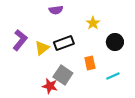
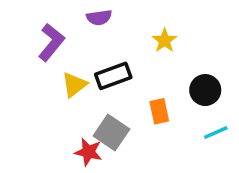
purple L-shape: (20, 40) -> (51, 42), moved
black circle: (115, 42) -> (205, 90), moved
cyan line: (113, 76) -> (216, 132), moved

